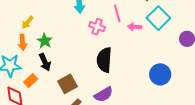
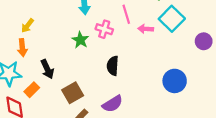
green star: (45, 41) -> (80, 40), moved
black semicircle: (104, 60) -> (113, 66), size x0.7

